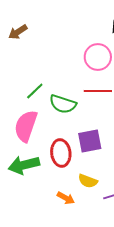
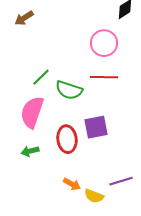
green arrow: (24, 165) -> (30, 151), size x0.6
yellow semicircle: (88, 181) -> (94, 196), moved

